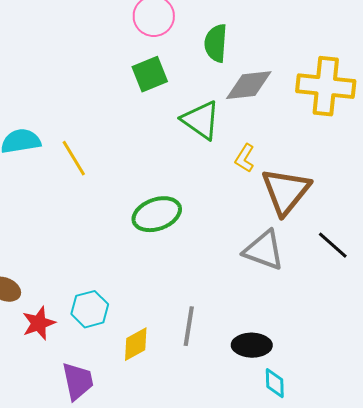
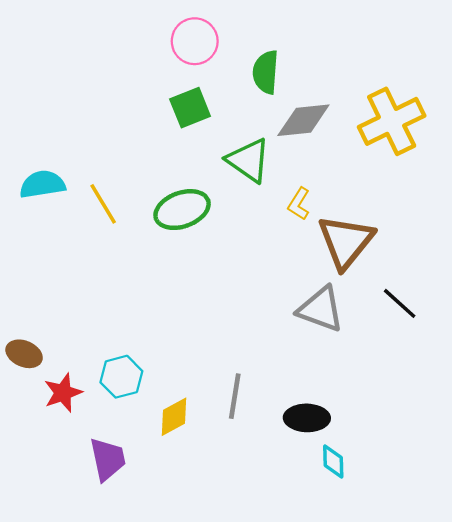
yellow cross: (326, 86) -> (392, 121), turned -32
green ellipse: (157, 214) -> (182, 210), moved

